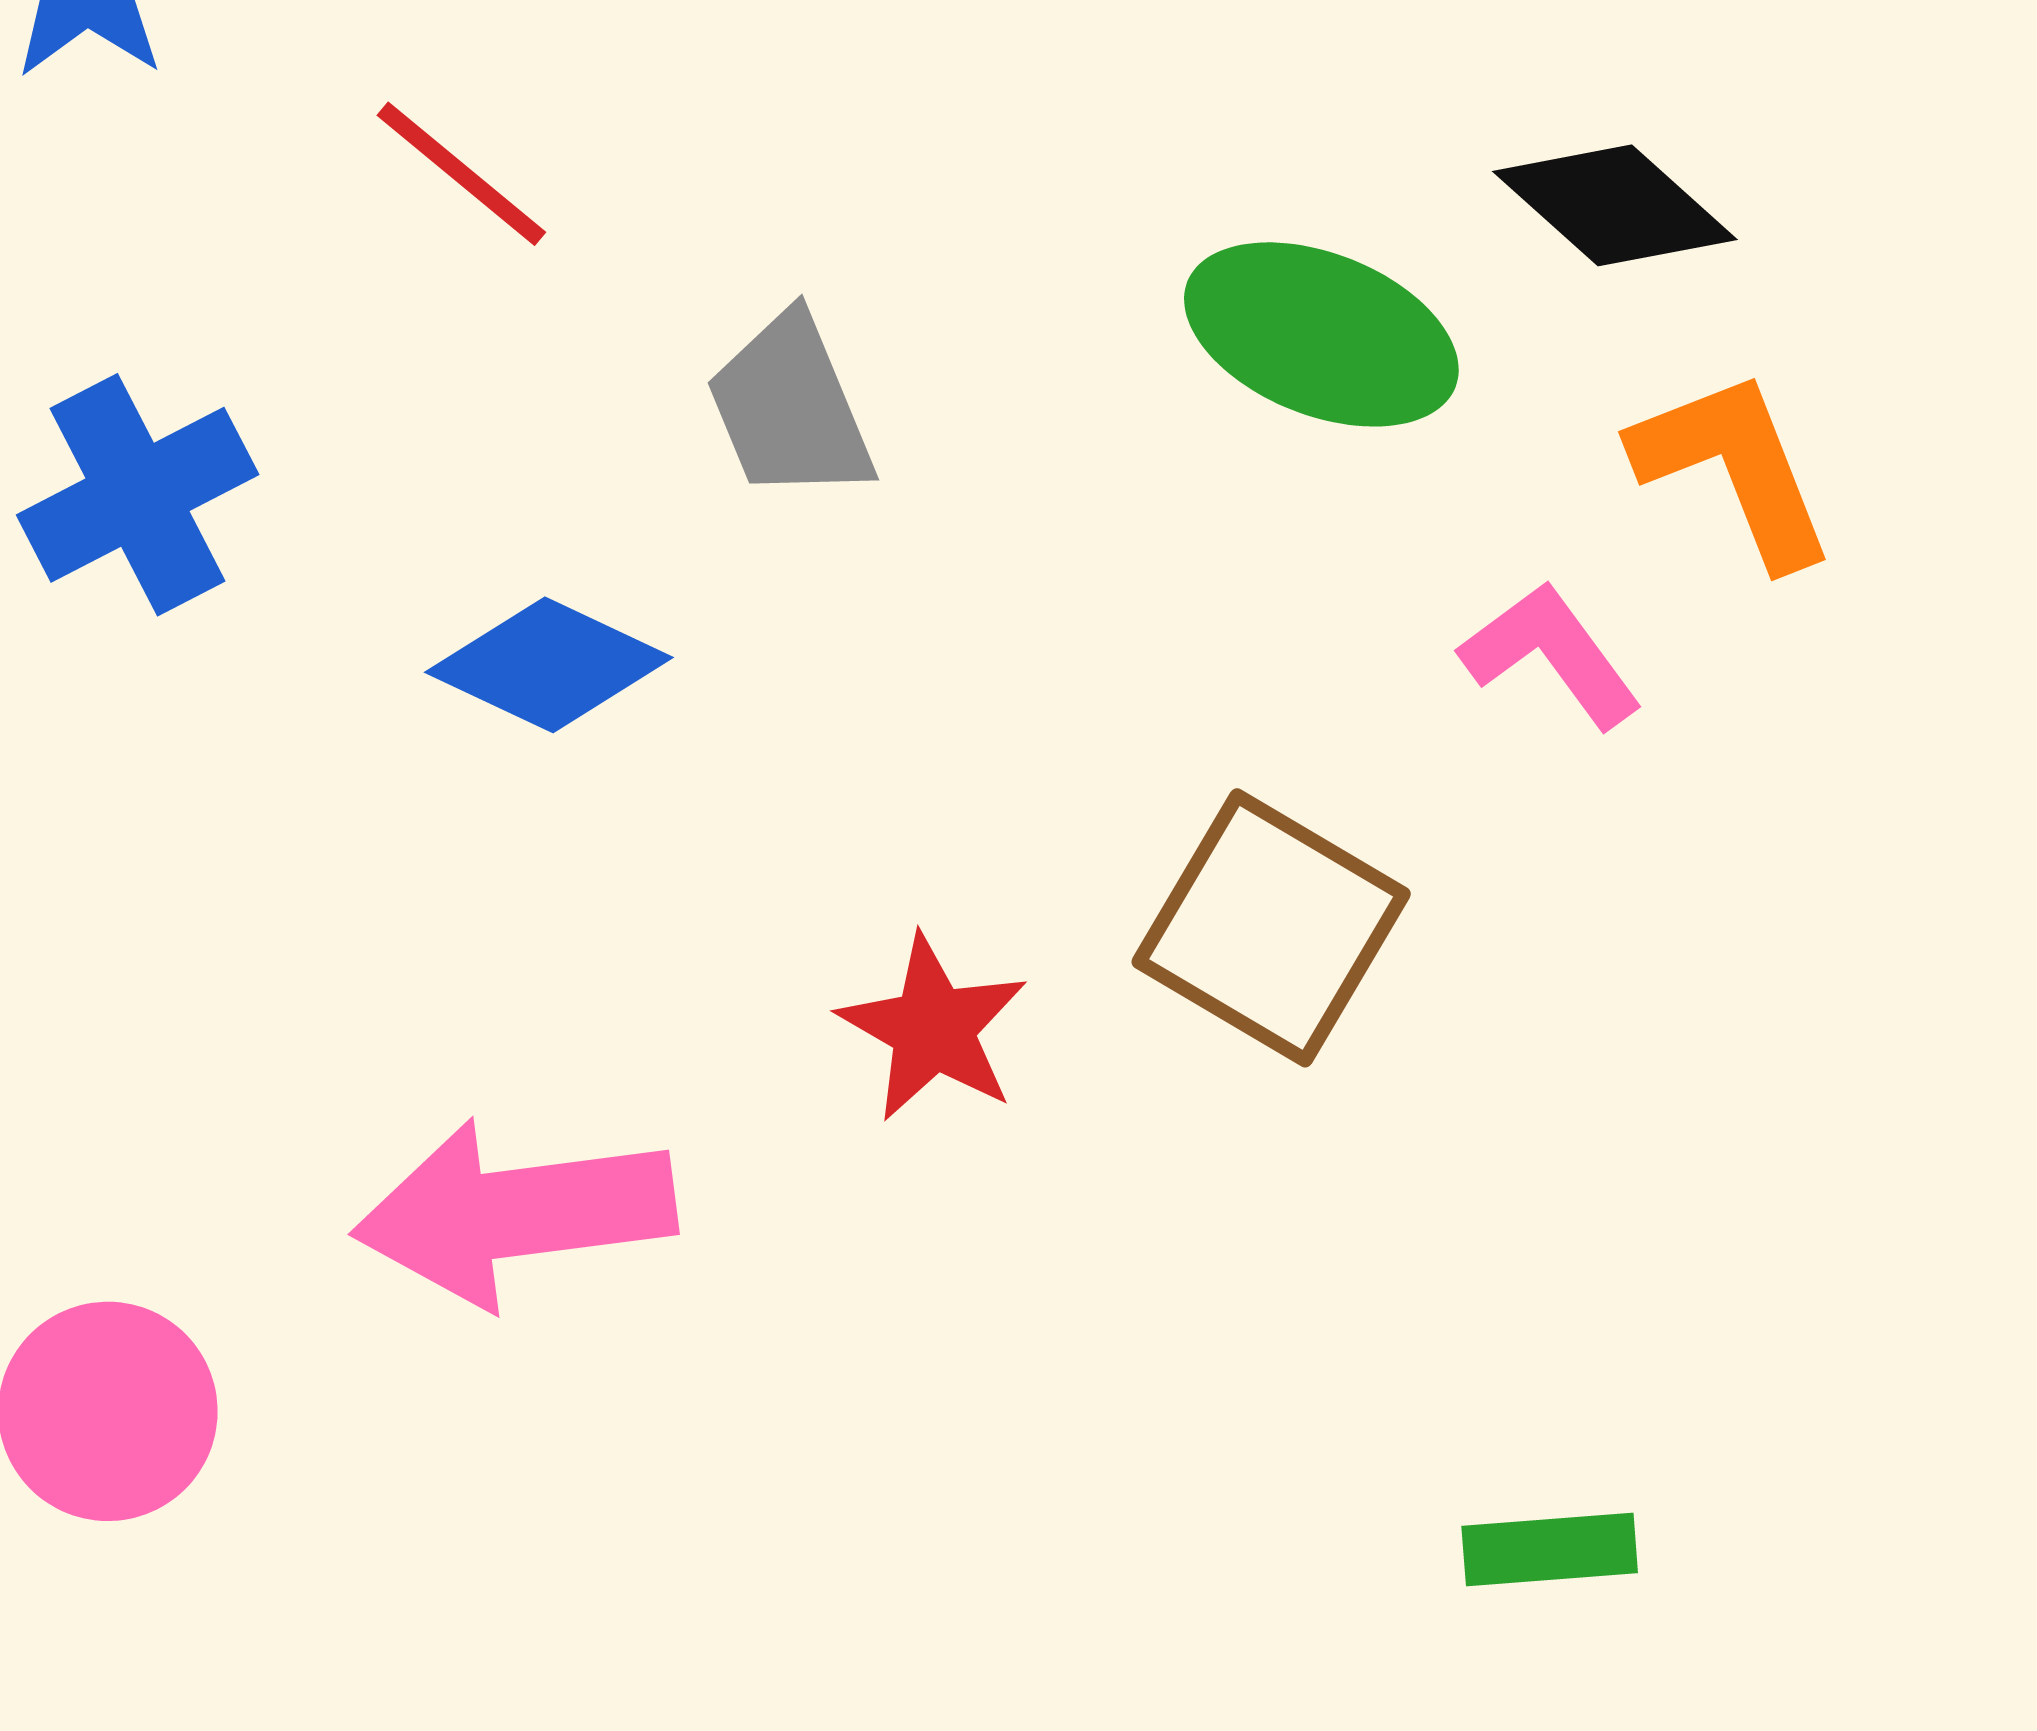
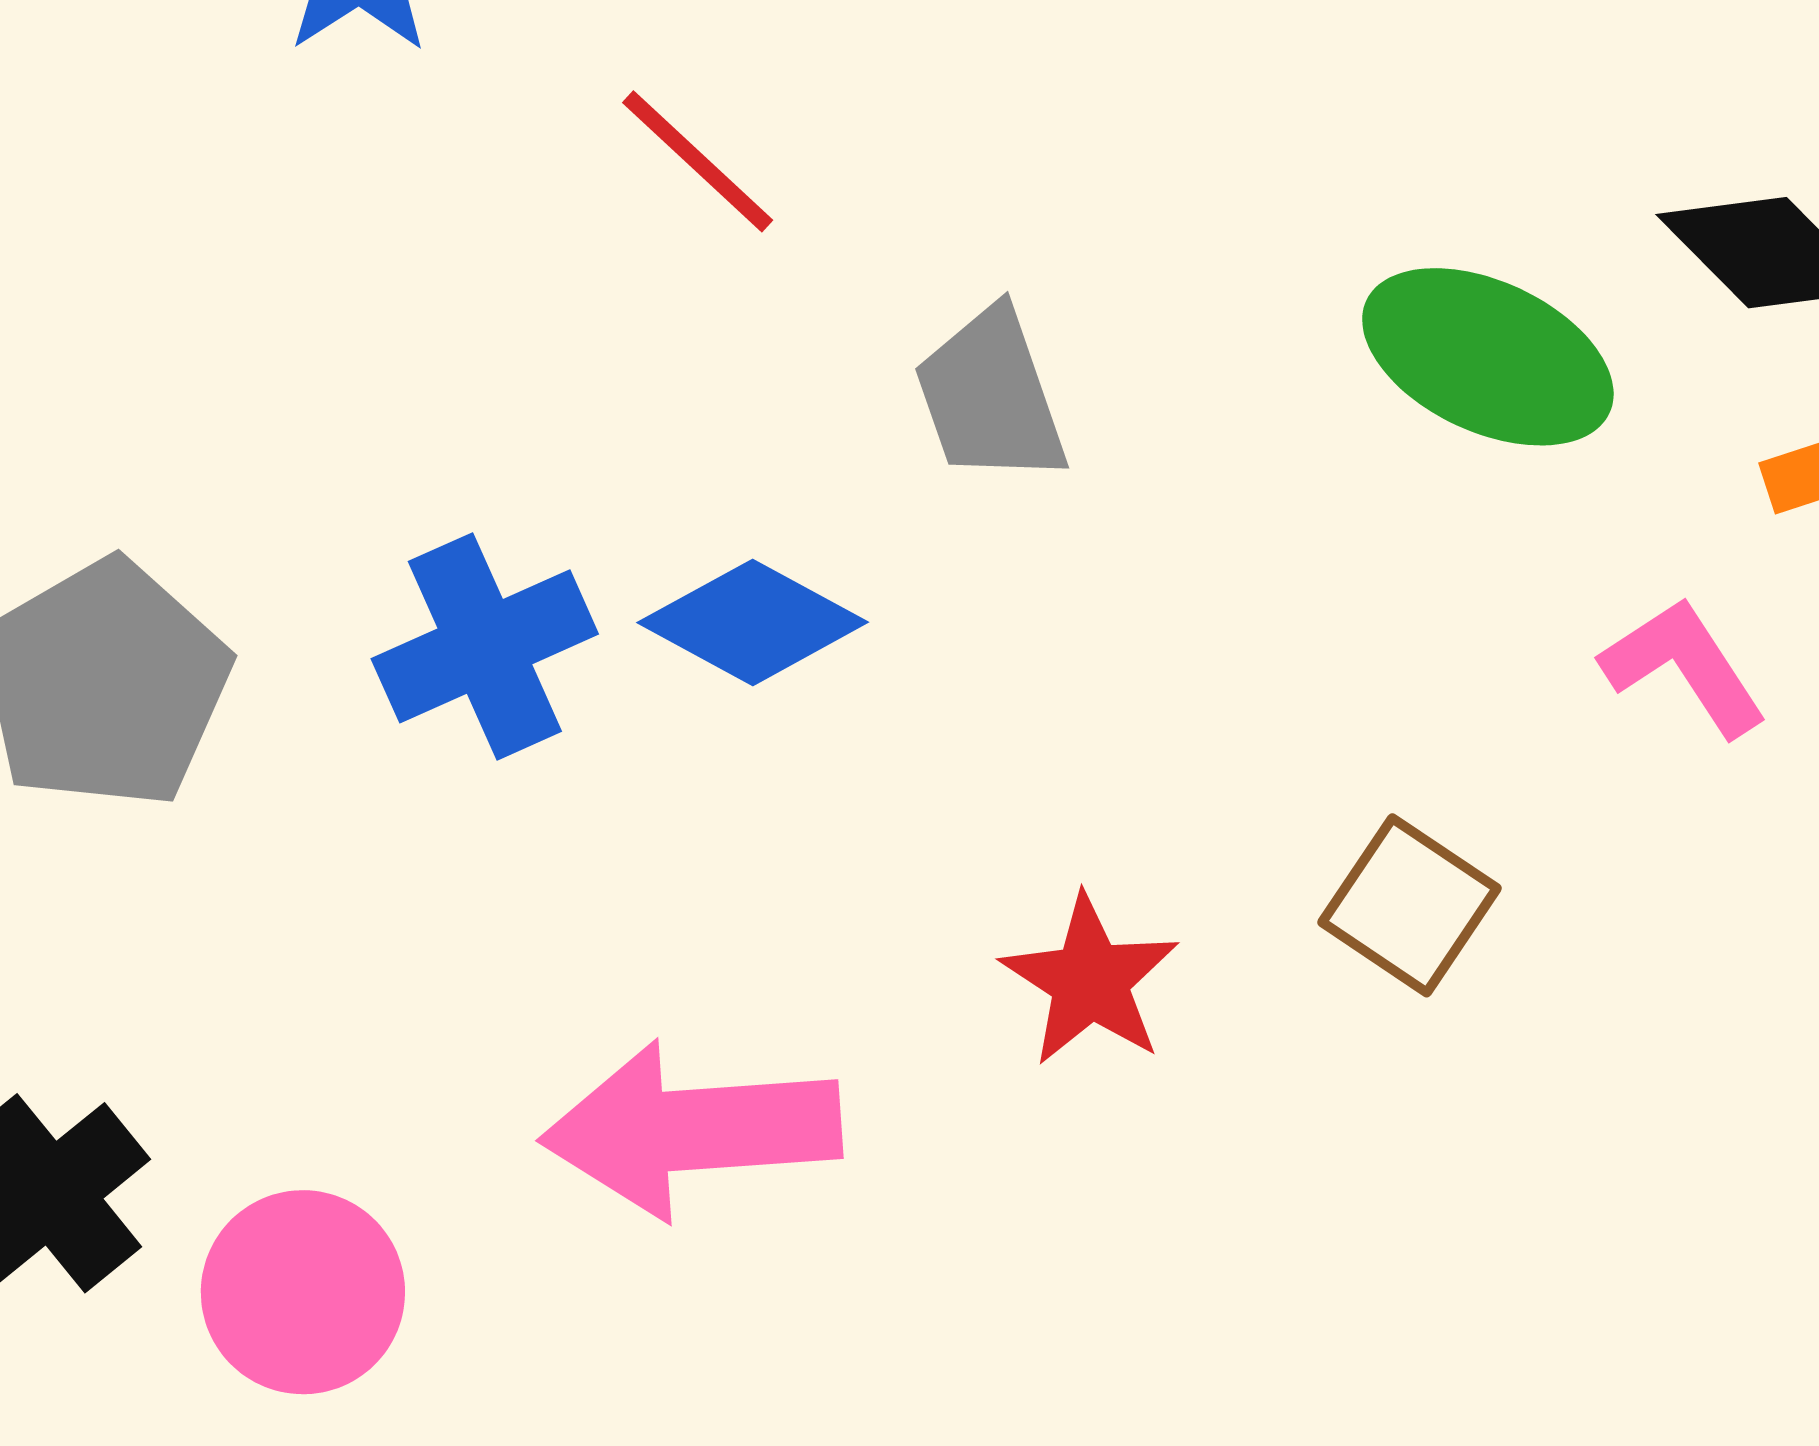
blue cross: (138, 495) -> (485, 646), moved
brown square: (1271, 928) -> (1409, 905), size x0.7

